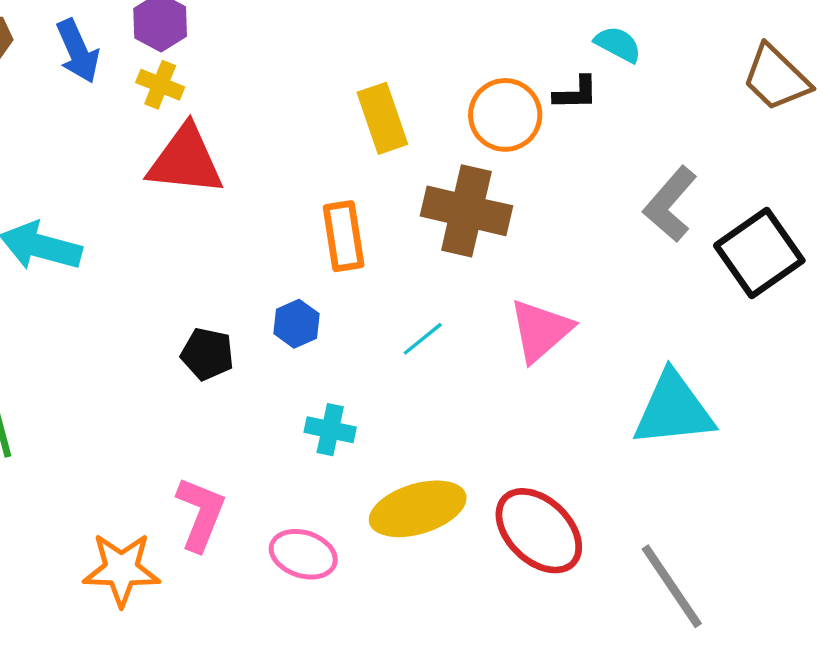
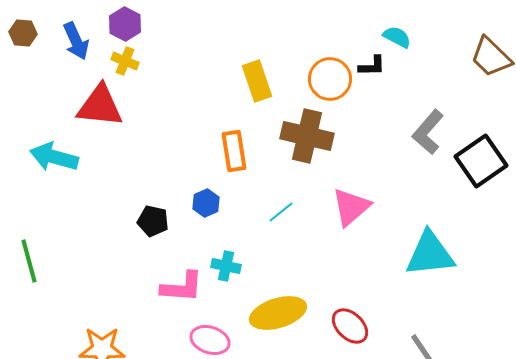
red triangle: (185, 160) -> (100, 106), moved
pink L-shape: (201, 514) -> (182, 287), moved, turned 72
red ellipse: (539, 531) -> (350, 326), size x0.7

